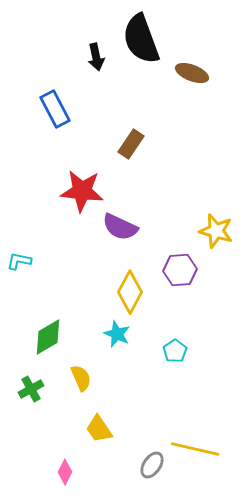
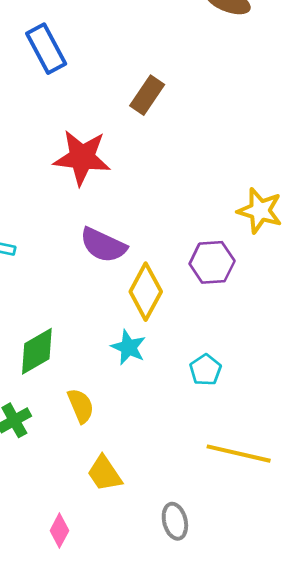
purple semicircle: (120, 227) -> (103, 245), moved
yellow line: (195, 449) -> (239, 454), moved
gray ellipse: (152, 465) -> (175, 521), turned -48

